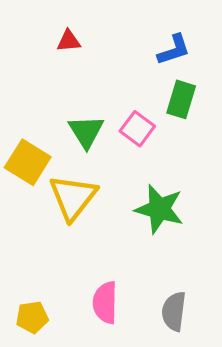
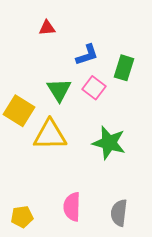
blue L-shape: (174, 50) -> (87, 55), moved
yellow triangle: (73, 197) -> (50, 135), turned 51

